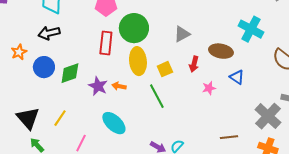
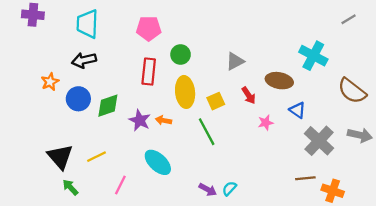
green circle: (134, 28) -> (181, 54), size x0.6
red arrow: (194, 64) -> (249, 95), turned -49
gray cross: (268, 116) -> (319, 141), moved
yellow line: (60, 118) -> (97, 157), turned 30
brown line: (229, 137) -> (305, 178), moved

